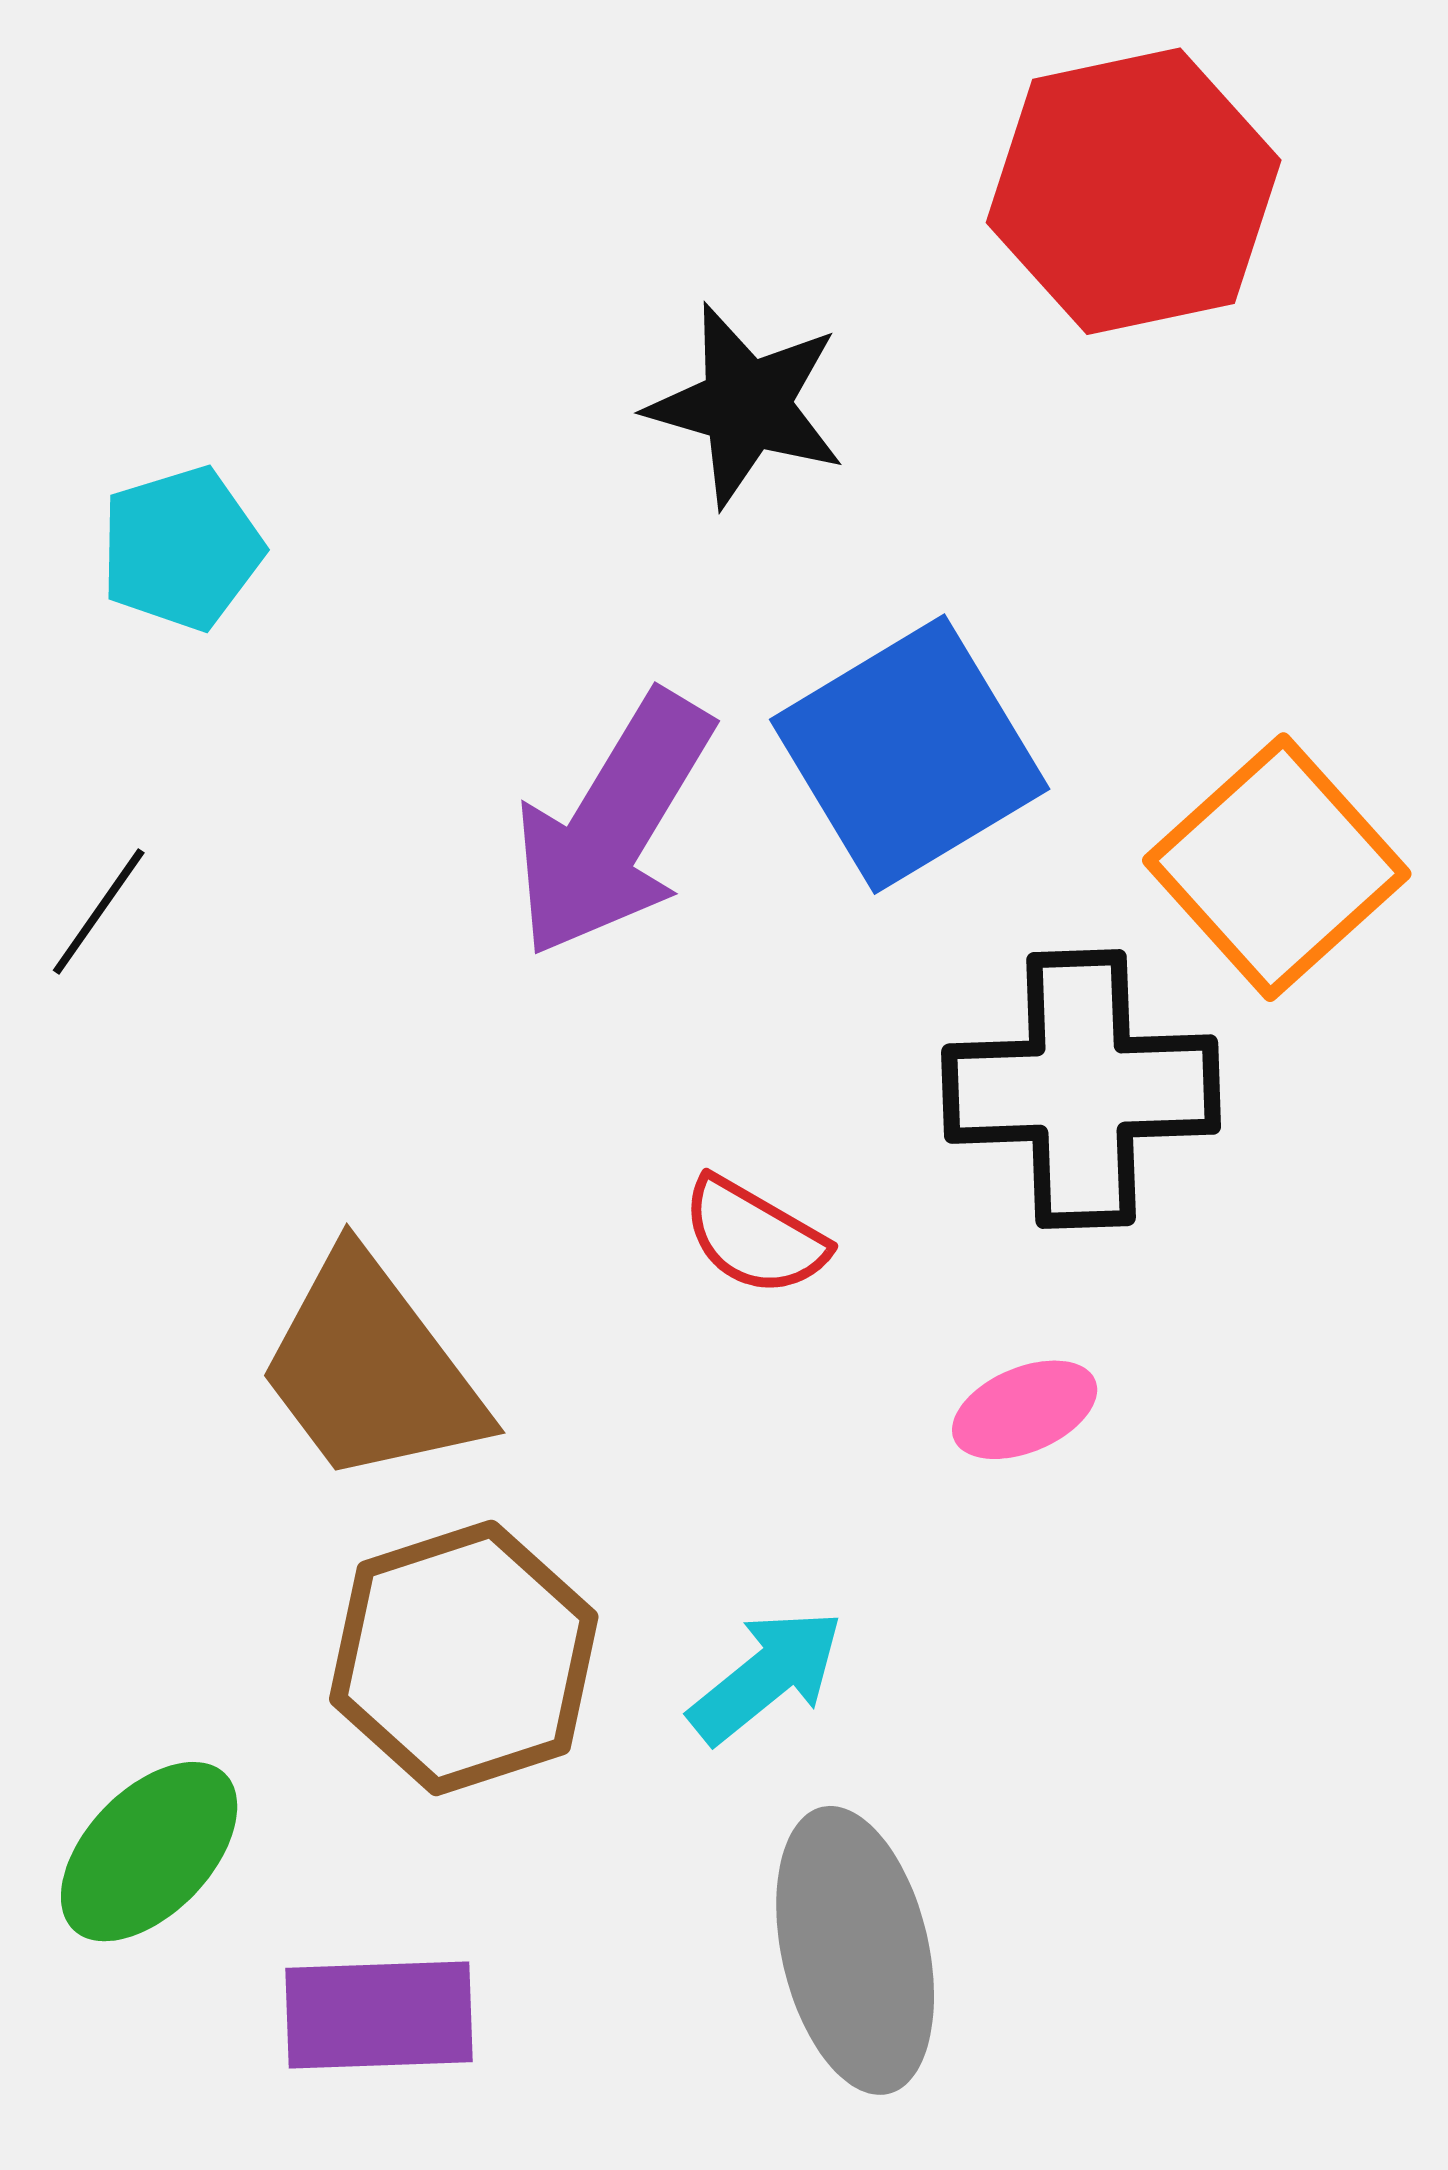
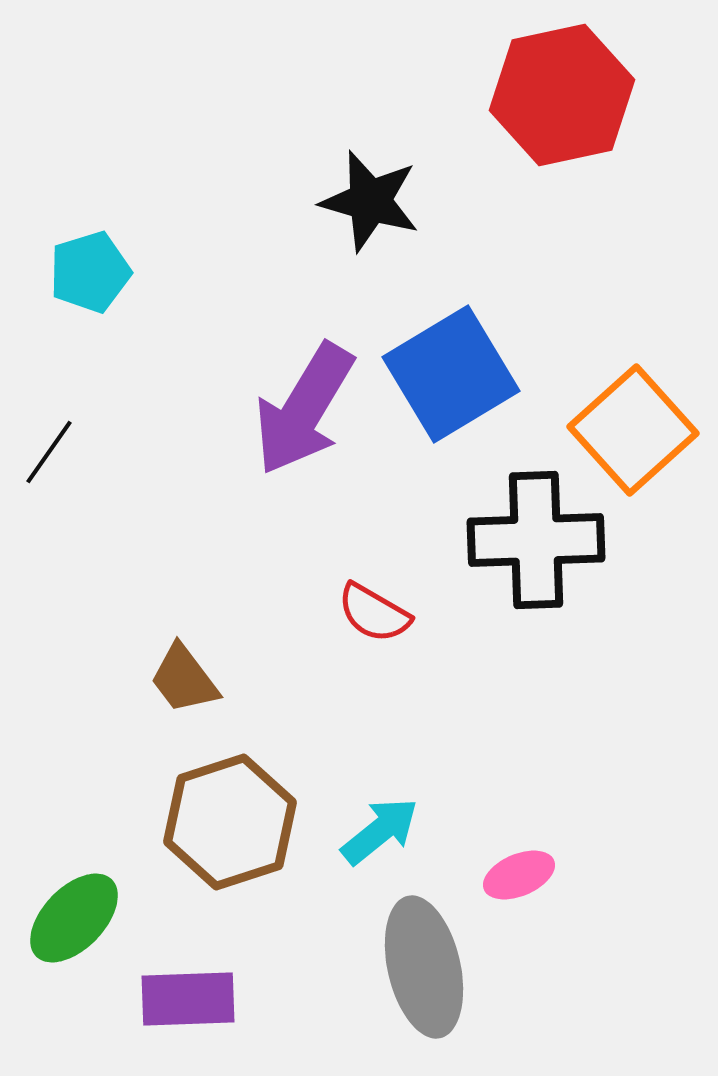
brown trapezoid: (371, 1369) -> (184, 679), size x0.6
pink ellipse: (1025, 1410) -> (519, 875), moved

